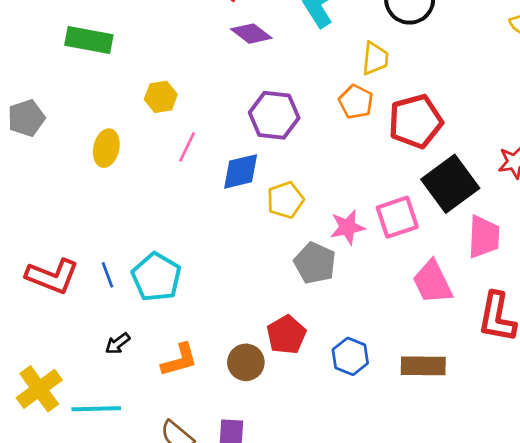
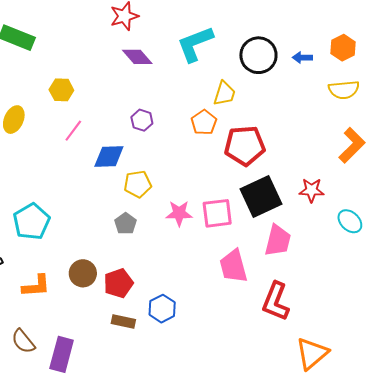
purple hexagon: (274, 115) -> (142, 120), size x0.6
gray pentagon: (315, 263) -> (126, 224), moved, size x0.7
brown circle: (246, 362) -> (83, 273), moved
brown rectangle: (423, 366) -> (123, 322), moved, size x0.7

